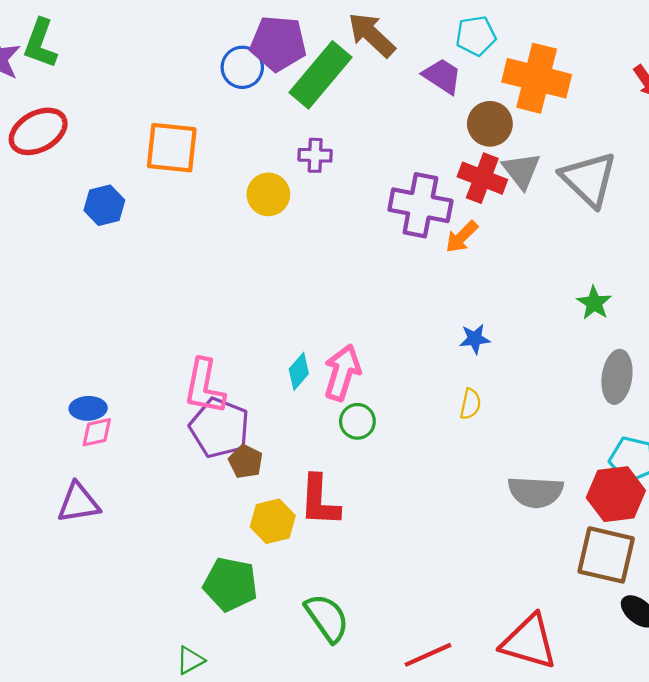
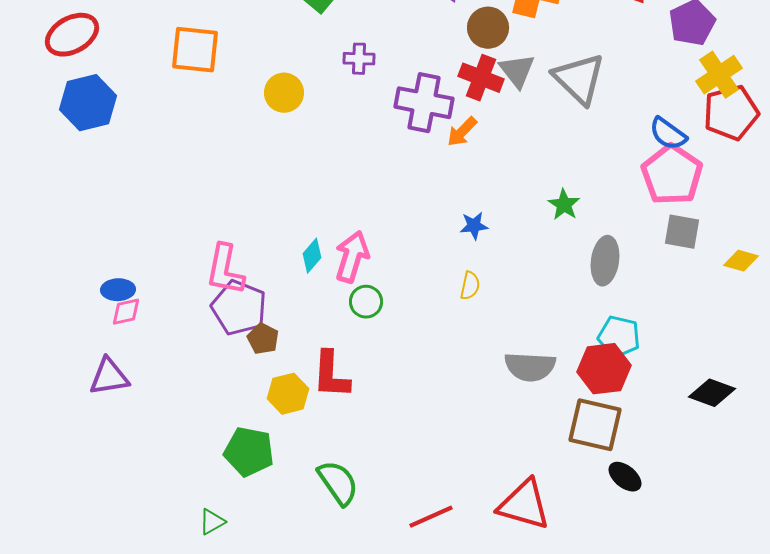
purple cross: (315, 155) -> (359, 59), moved
blue hexagon: (104, 205) -> (88, 103), moved, size x1.5
green star: (594, 303) -> (564, 205), moved

